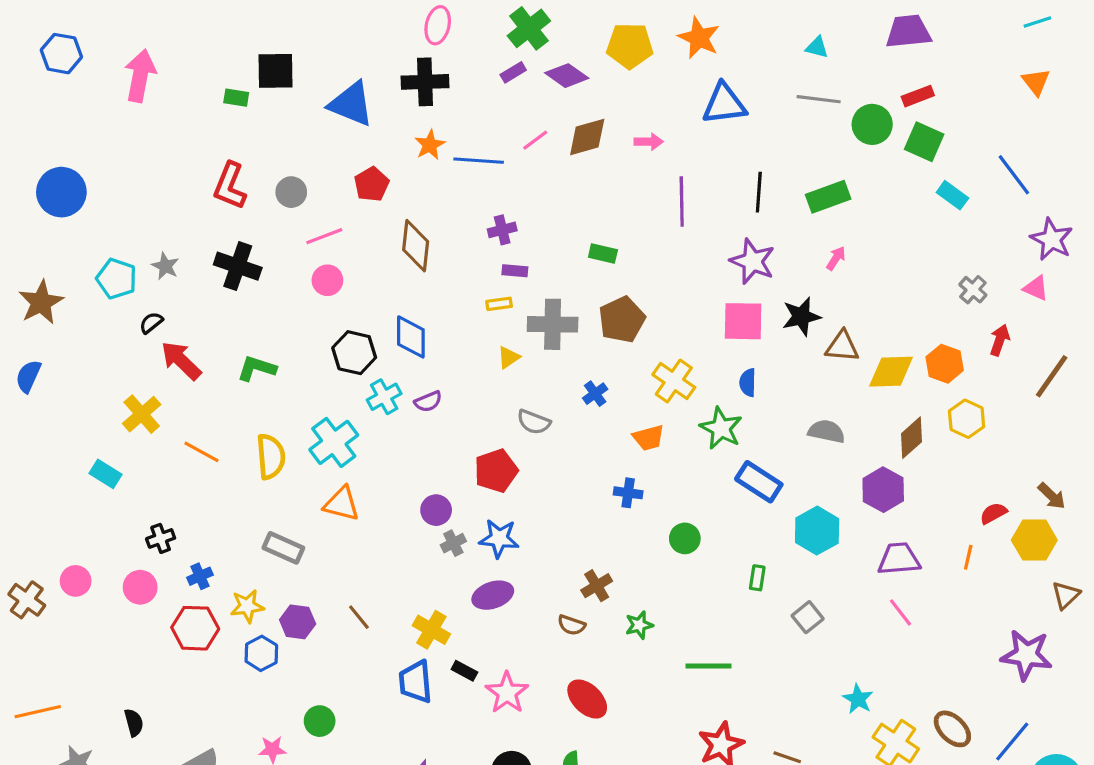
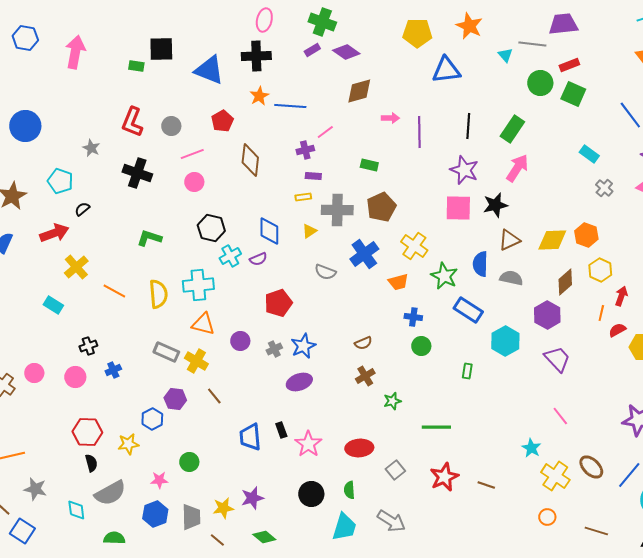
green cross: (529, 28) -> (322, 22), turned -32
orange star: (699, 38) -> (469, 26), moved
yellow pentagon: (630, 46) -> (417, 33), moved
cyan triangle: (817, 47) -> (505, 55), moved, turned 35
gray line: (819, 99) -> (532, 44), moved
pink line: (535, 140) -> (325, 132), moved
pink arrow: (649, 142) -> (390, 118), moved
cyan rectangle: (952, 195) -> (589, 154), moved
green rectangle: (828, 197) -> (512, 129), turned -36
pink arrow: (836, 258) -> (517, 168), size x1.8
gray star: (165, 266) -> (91, 148), moved
blue diamond: (411, 337) -> (269, 231), moved
red arrow: (1000, 340) -> (621, 296), moved
brown triangle: (842, 346) -> (509, 240), moved, turned -30
red arrow: (181, 361) -> (54, 233), moved, turned 116
blue semicircle: (748, 383) -> (480, 264), moved, size x1.4
blue cross: (595, 394) -> (364, 254), size x1.8
cyan cross: (334, 442) -> (198, 285), turned 32
red pentagon: (496, 471) -> (278, 303), moved
blue cross: (628, 493) -> (413, 317), moved
purple circle: (436, 510) -> (240, 341), moved
blue star: (499, 538) -> (303, 346), turned -30
orange line: (968, 557) -> (601, 313), moved
purple trapezoid: (899, 559) -> (557, 359), turned 52
yellow star: (247, 606) -> (128, 444), moved
pink line: (900, 612) -> (560, 416), moved
gray square: (808, 617) -> (395, 470), moved
brown semicircle: (571, 625) -> (363, 343), moved, turned -42
red hexagon: (195, 628) -> (87, 432), moved
yellow cross: (431, 630) -> (196, 361), moved
black rectangle: (464, 671) -> (281, 430), turned 42
red ellipse: (587, 699) -> (359, 448), turned -48
black semicircle: (134, 723) -> (91, 463), moved

